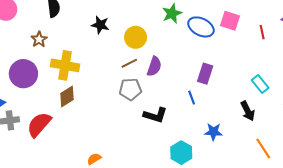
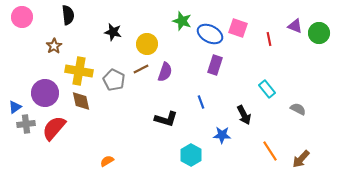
green star: (172, 13) -> (182, 21), turned -30
purple circle: (23, 74) -> (45, 93), moved
purple rectangle: (205, 74) -> (215, 65), moved
gray pentagon: (130, 89) -> (114, 80), moved, turned 30
brown diamond: (67, 96) -> (81, 101), turned -70
black arrow: (248, 111) -> (244, 115), moved

